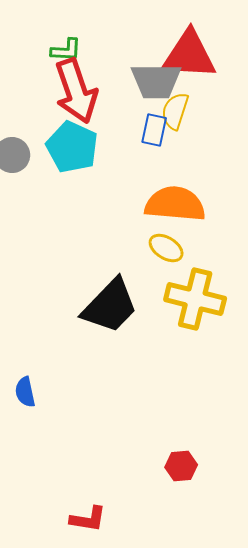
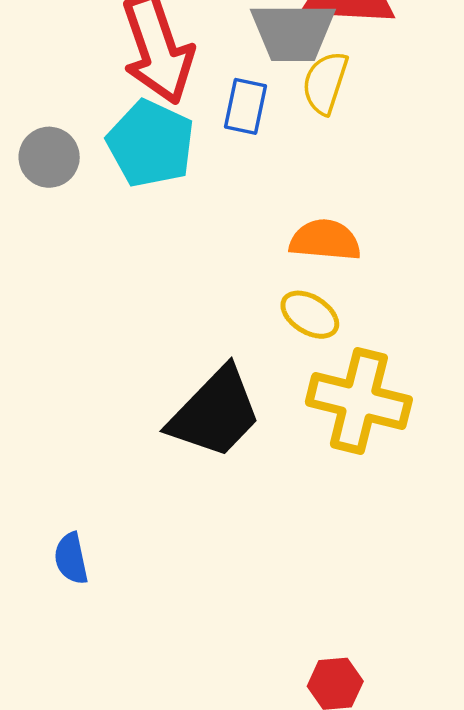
blue rectangle: (154, 130) -> (245, 106), moved
orange semicircle: (175, 204) -> (325, 240), size x0.7

